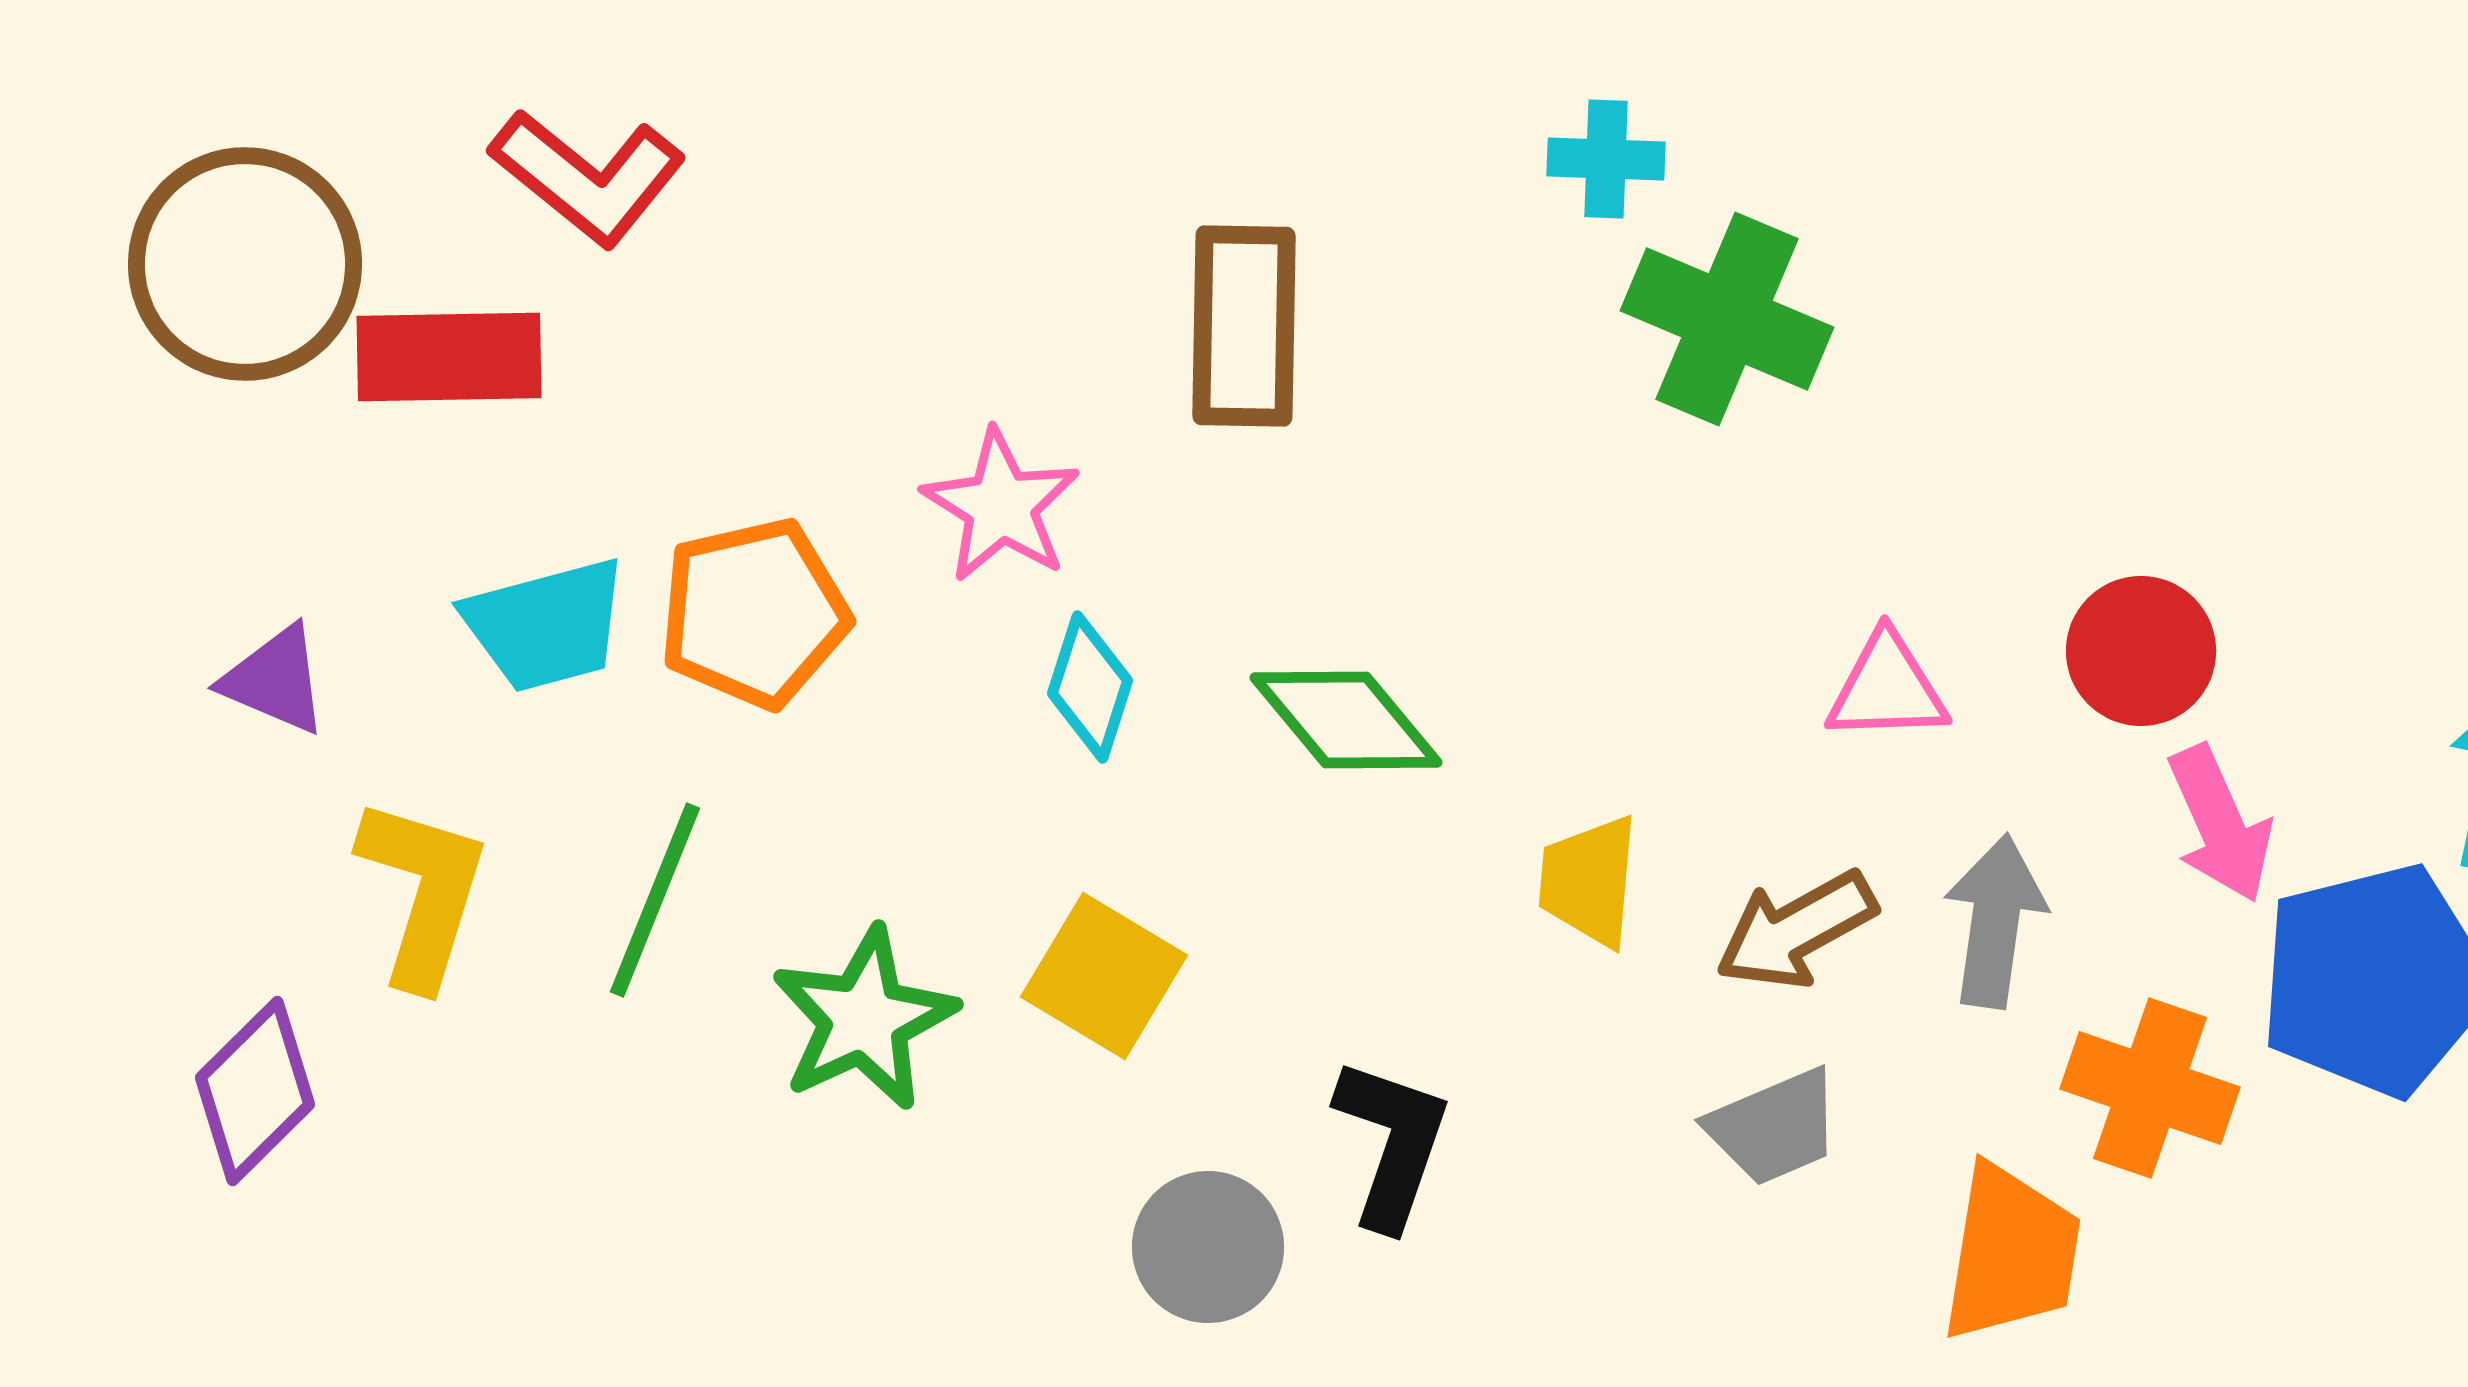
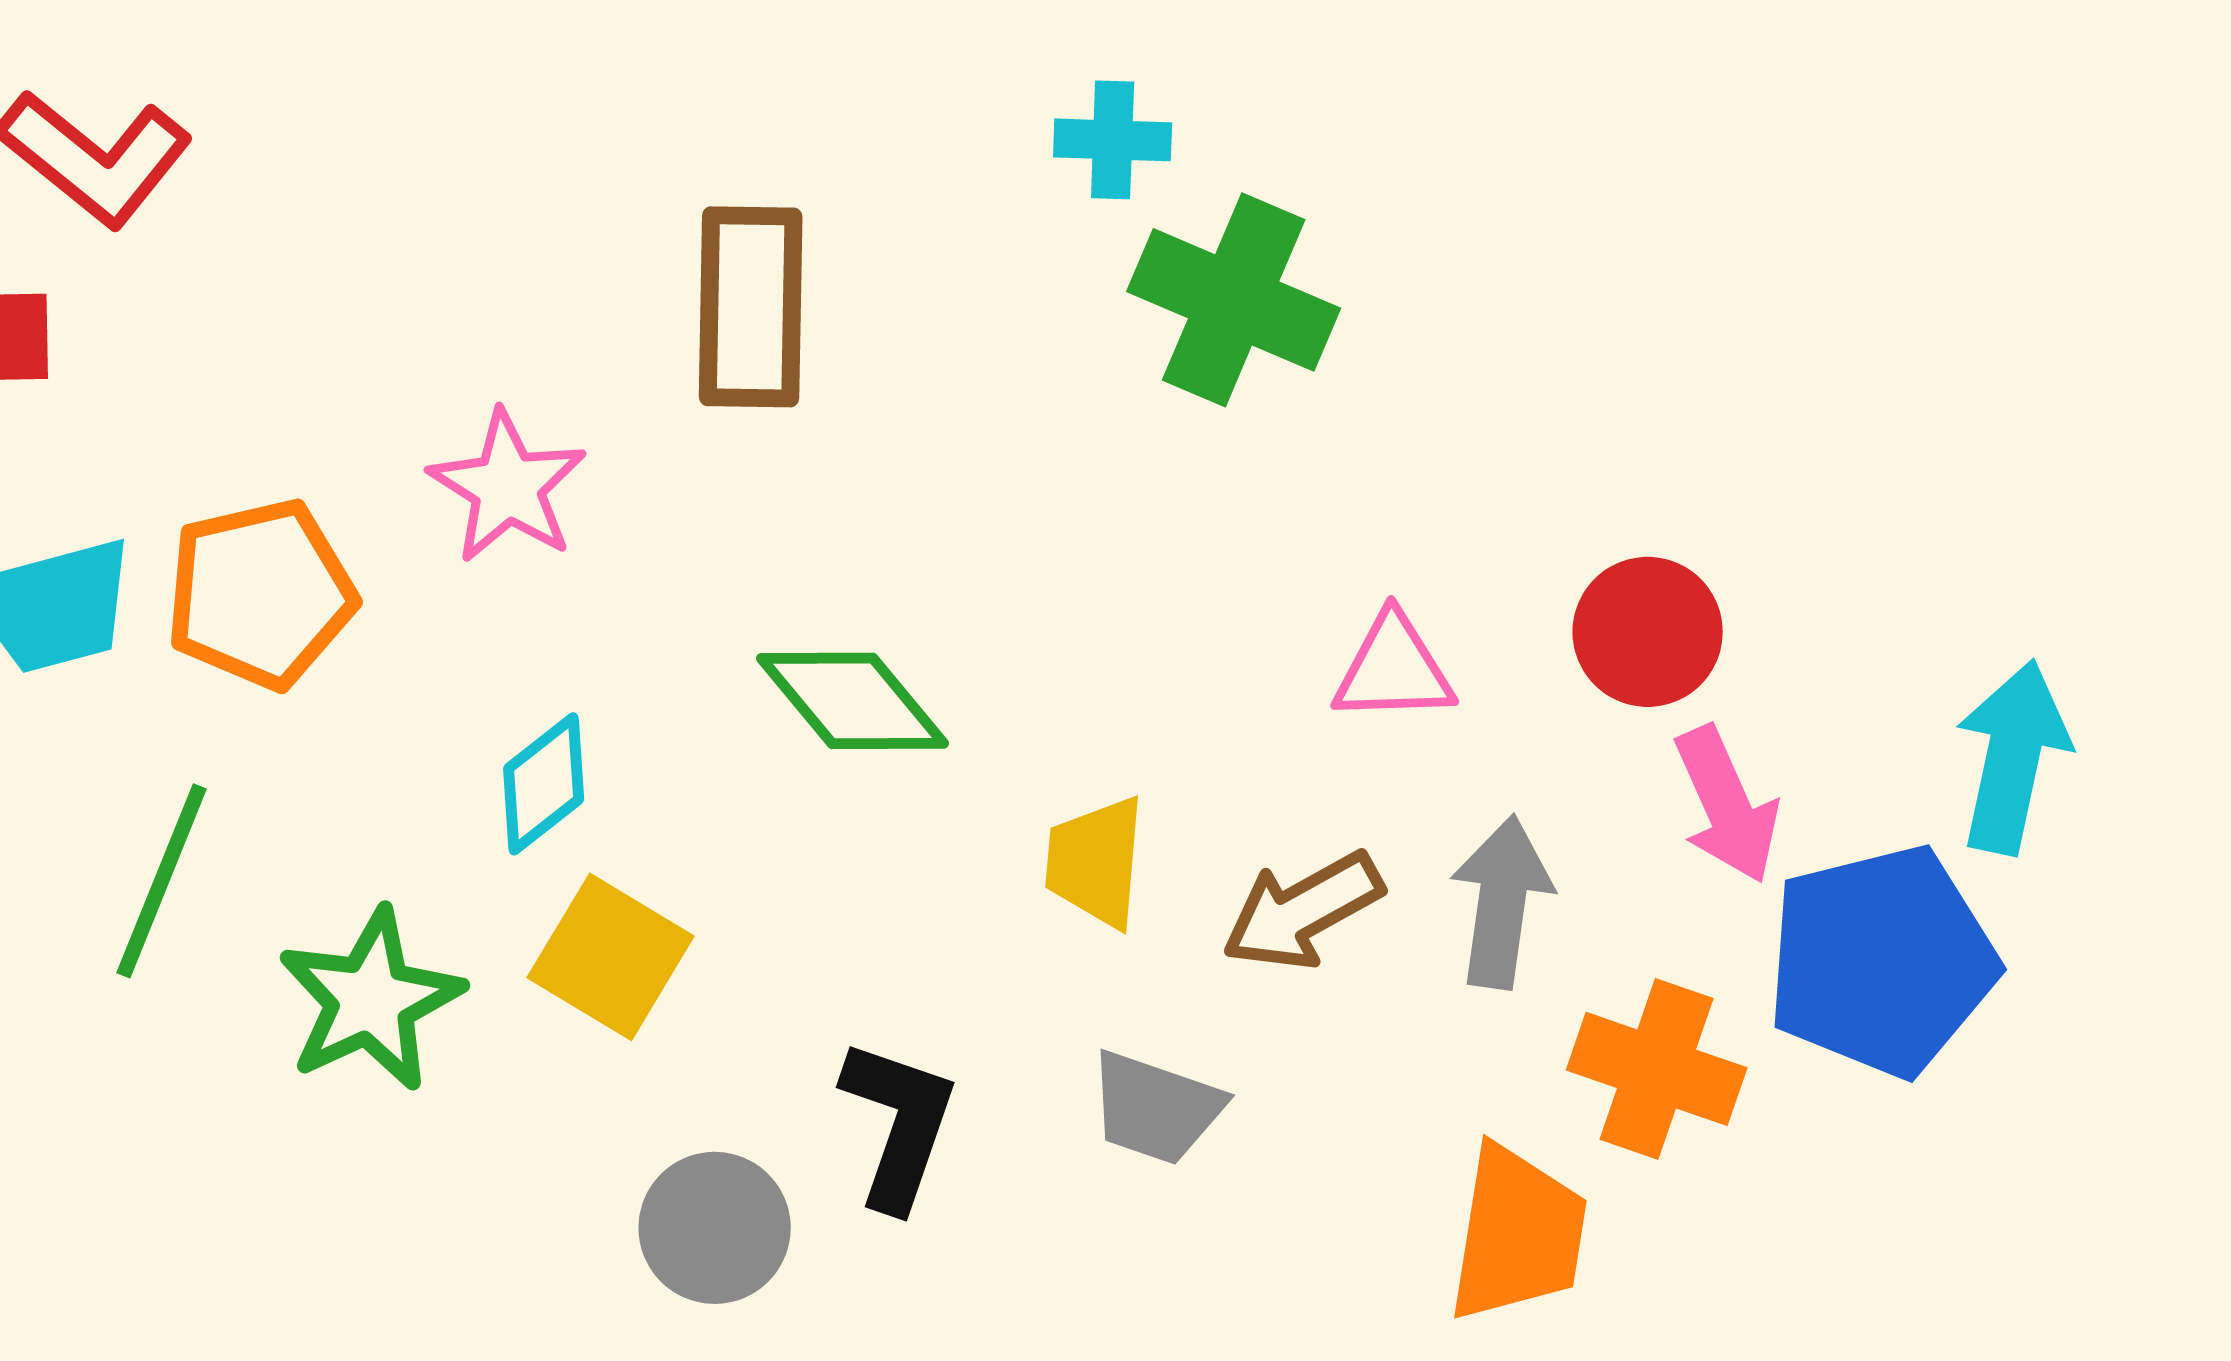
cyan diamond: (1090, 687) -> (544, 784), moved, turned 34
gray trapezoid: (1774, 1127) -> (1156, 1108), moved, turned 42

